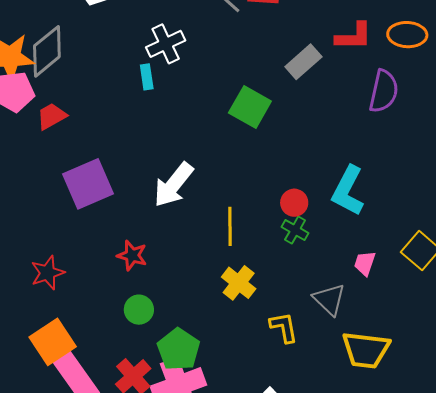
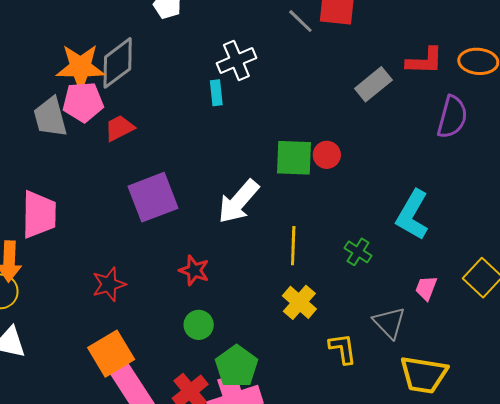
green square: (250, 107) -> (294, 158), moved, turned -30
red circle: (294, 203) -> (327, 155), moved

